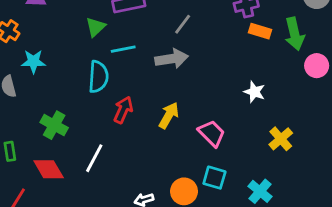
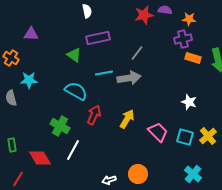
green triangle: (96, 27) -> (74, 55), turned -42
cyan line: (123, 49) -> (104, 73), moved
cyan semicircle: (98, 77) -> (76, 91), turned -65
green cross: (54, 125) -> (60, 126), moved
cyan square: (214, 178) -> (185, 137), moved

